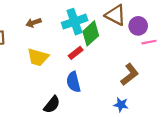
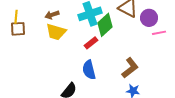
yellow trapezoid: (38, 57) -> (56, 32), moved
brown L-shape: (130, 74) -> (130, 68), moved

